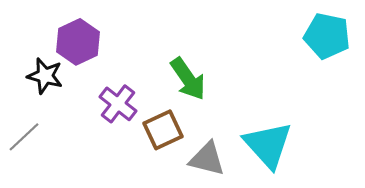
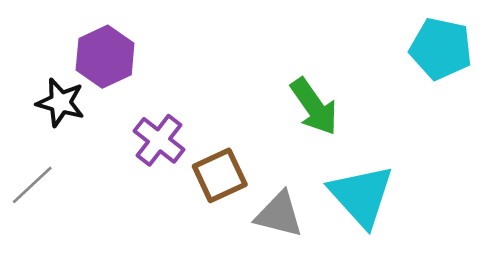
green arrow: (188, 79) -> (314, 107), moved

